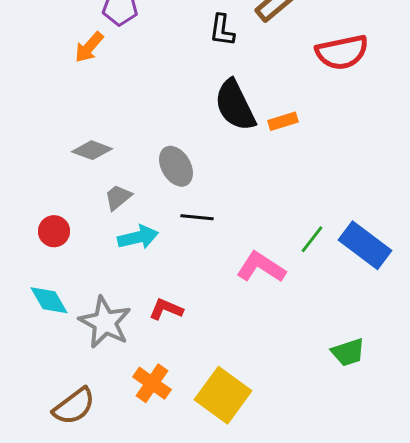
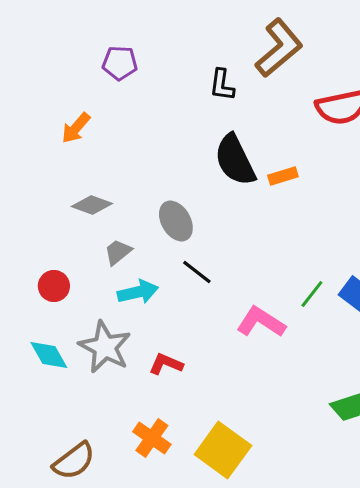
orange arrow: (89, 47) -> (76, 128), moved
black line: (197, 217) -> (197, 272), turned 32
gray star: (105, 322) -> (105, 347), moved

